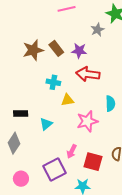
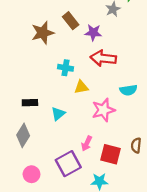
brown rectangle: (56, 48) -> (71, 21), moved
cyan semicircle: (110, 104) -> (128, 90), turned 84

